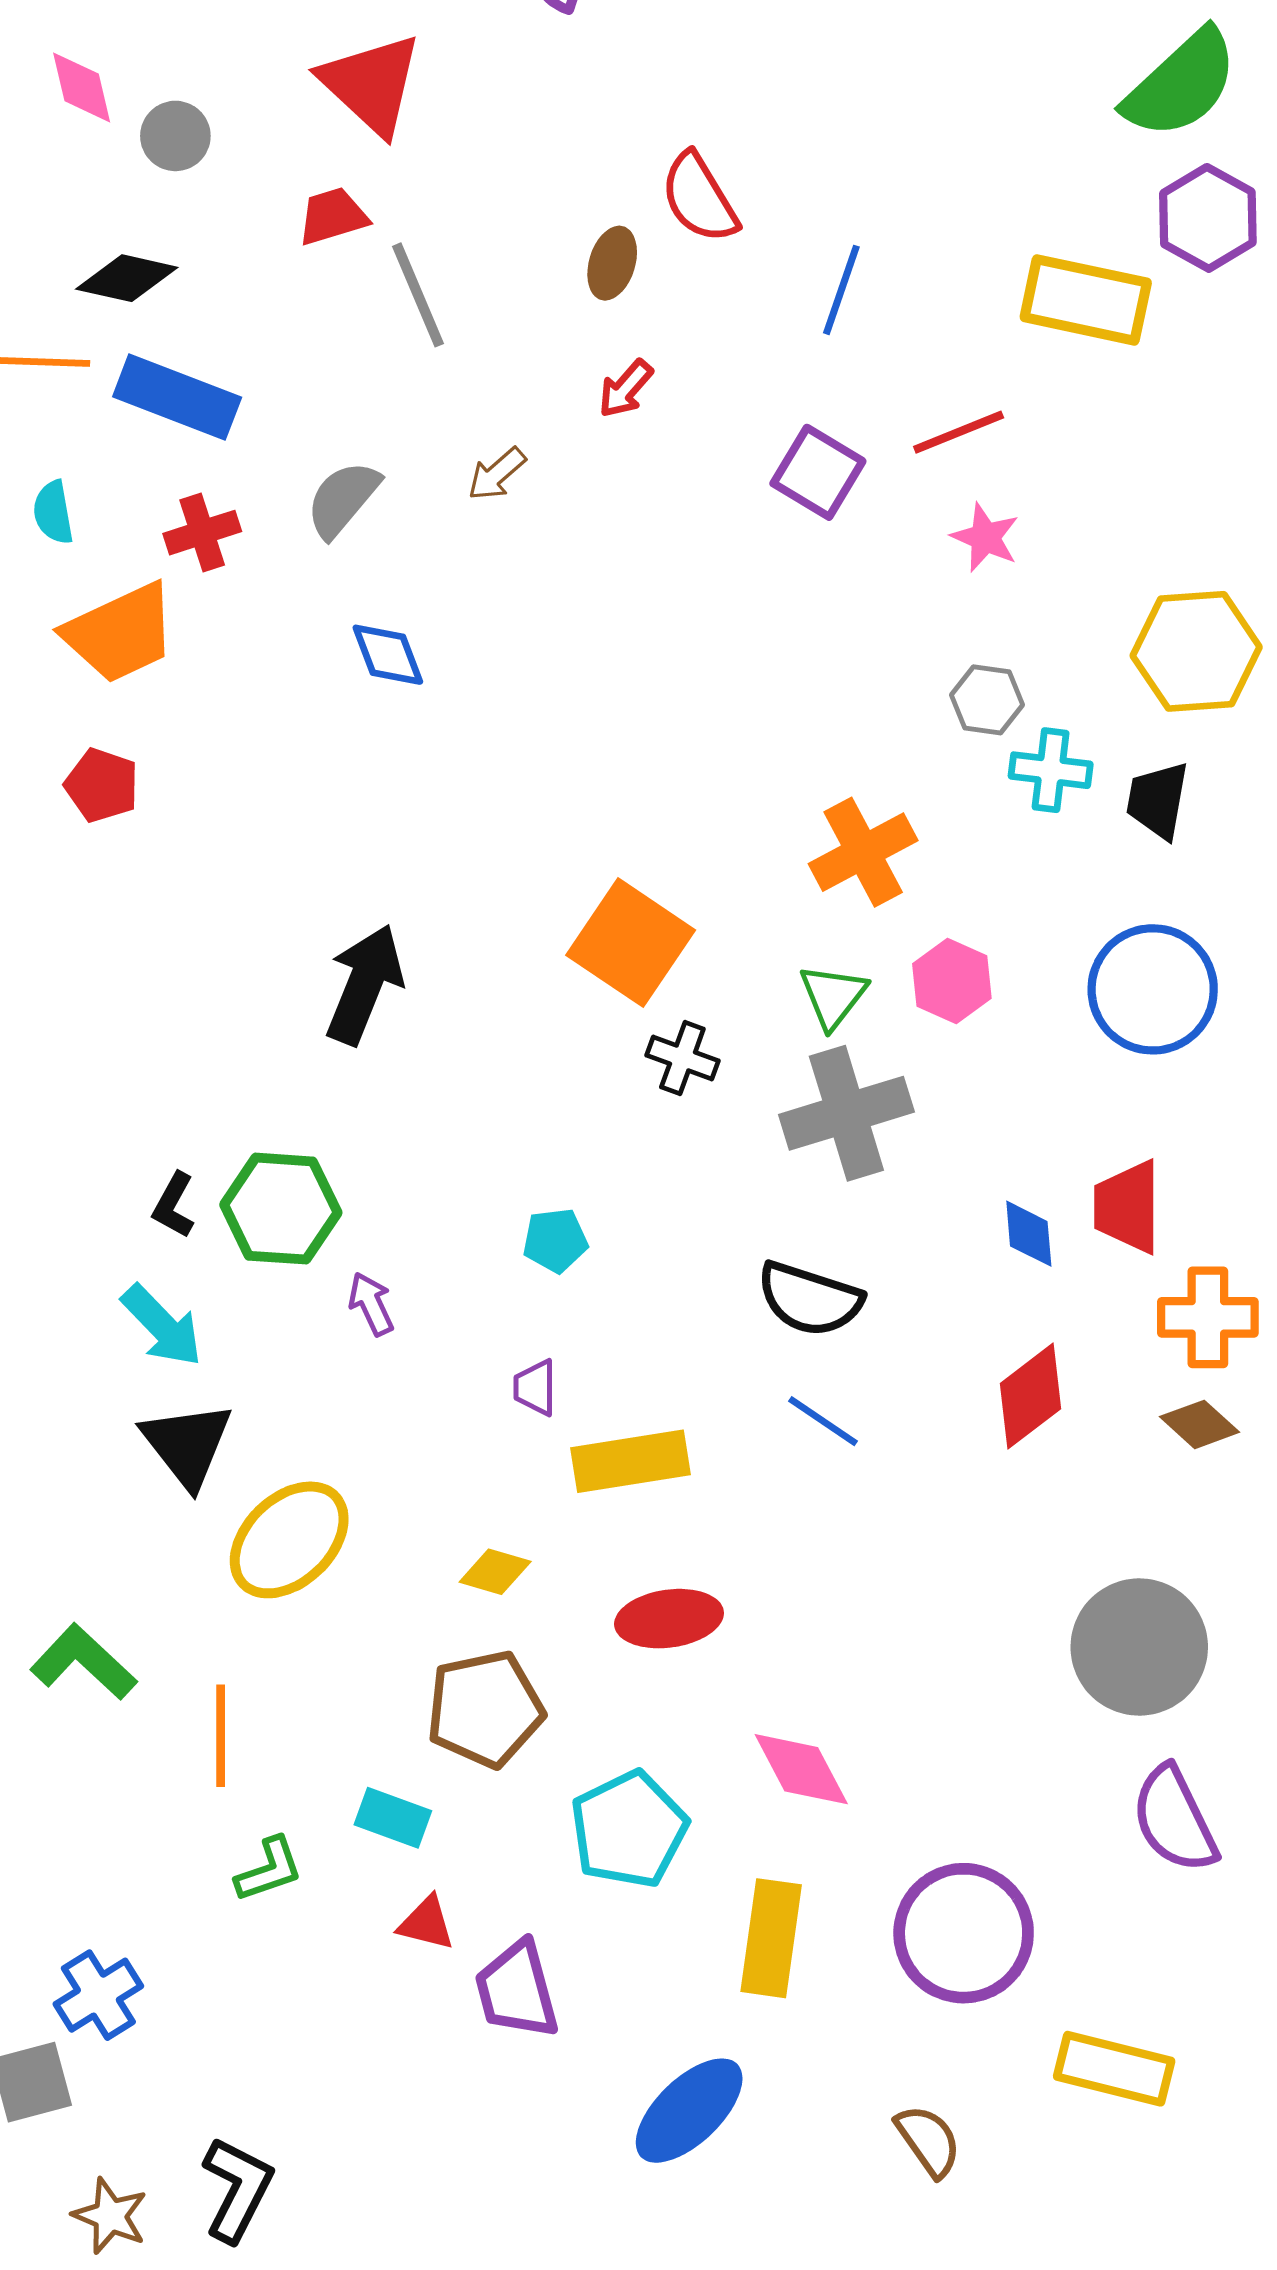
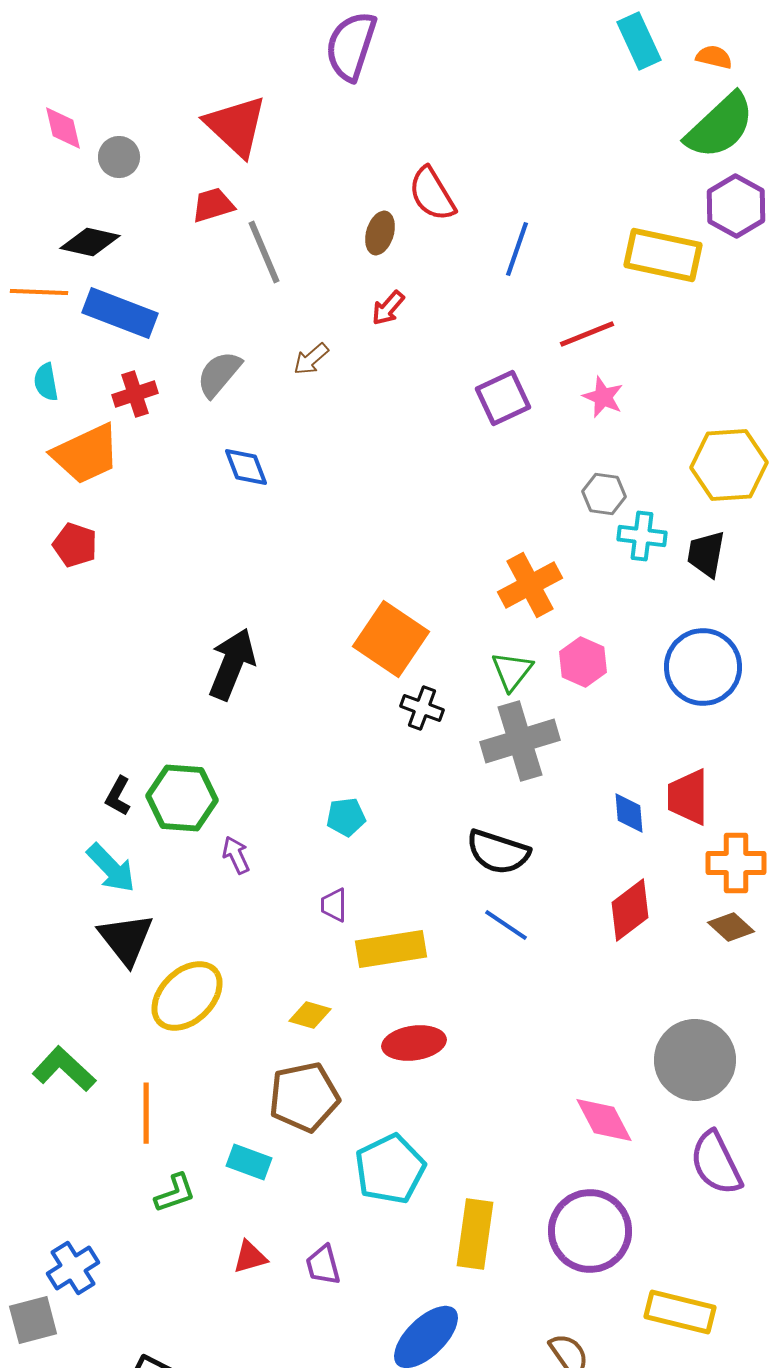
purple square: (818, 472) -> (503, 398), moved, turned 34
pink diamond: (801, 1769) -> (604, 1120), moved
red triangle: (426, 1923) -> (250, 1257), moved, turned -30
purple trapezoid: (517, 1990) -> (323, 1265), size x0.7

